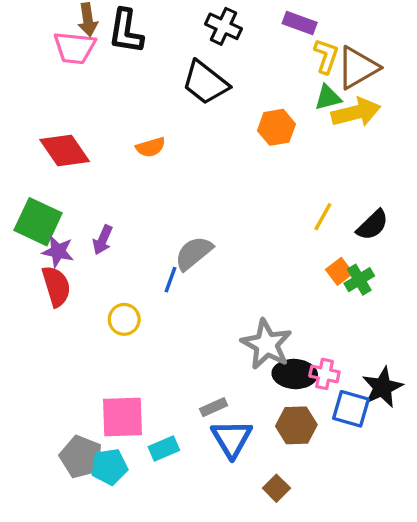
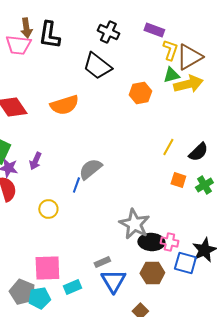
orange semicircle: (151, 147) -> (64, 105), size x1.6
orange square: (339, 271) -> (178, 180), turned -35
green cross: (359, 280) -> (204, 185), moved

